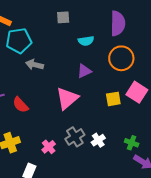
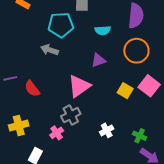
cyan pentagon: (19, 41) -> (61, 25), moved
yellow square: (113, 99) -> (125, 91), turned 35
gray cross: (75, 137) -> (71, 115), moved

